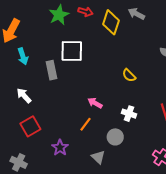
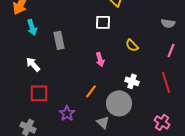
white square: (72, 51) -> (103, 22), moved, size x0.7
pink arrow: (95, 103) -> (100, 59), moved, turned -136
red square: (30, 126) -> (39, 93), turned 30
gray circle: (115, 137) -> (119, 103), size x1.6

